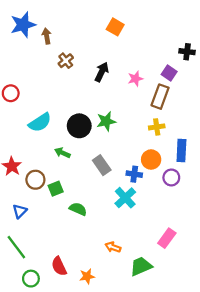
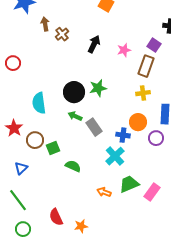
brown arrow: (47, 36) -> (45, 24), moved
cyan semicircle: (40, 122) -> (39, 103), moved, turned 115
green arrow: (62, 153) -> (75, 116), moved
orange arrow: (113, 247) -> (104, 192), moved
green trapezoid: (141, 266) -> (129, 184), moved
green circle: (31, 279) -> (23, 229), moved

